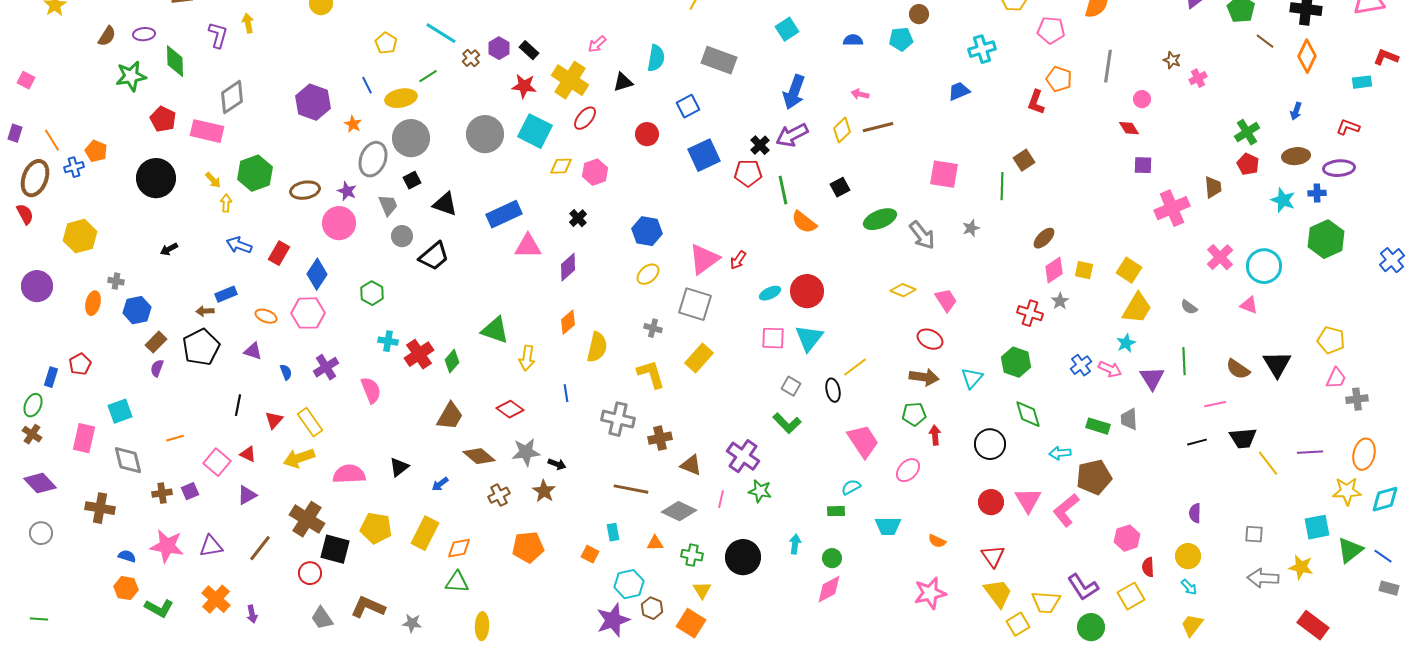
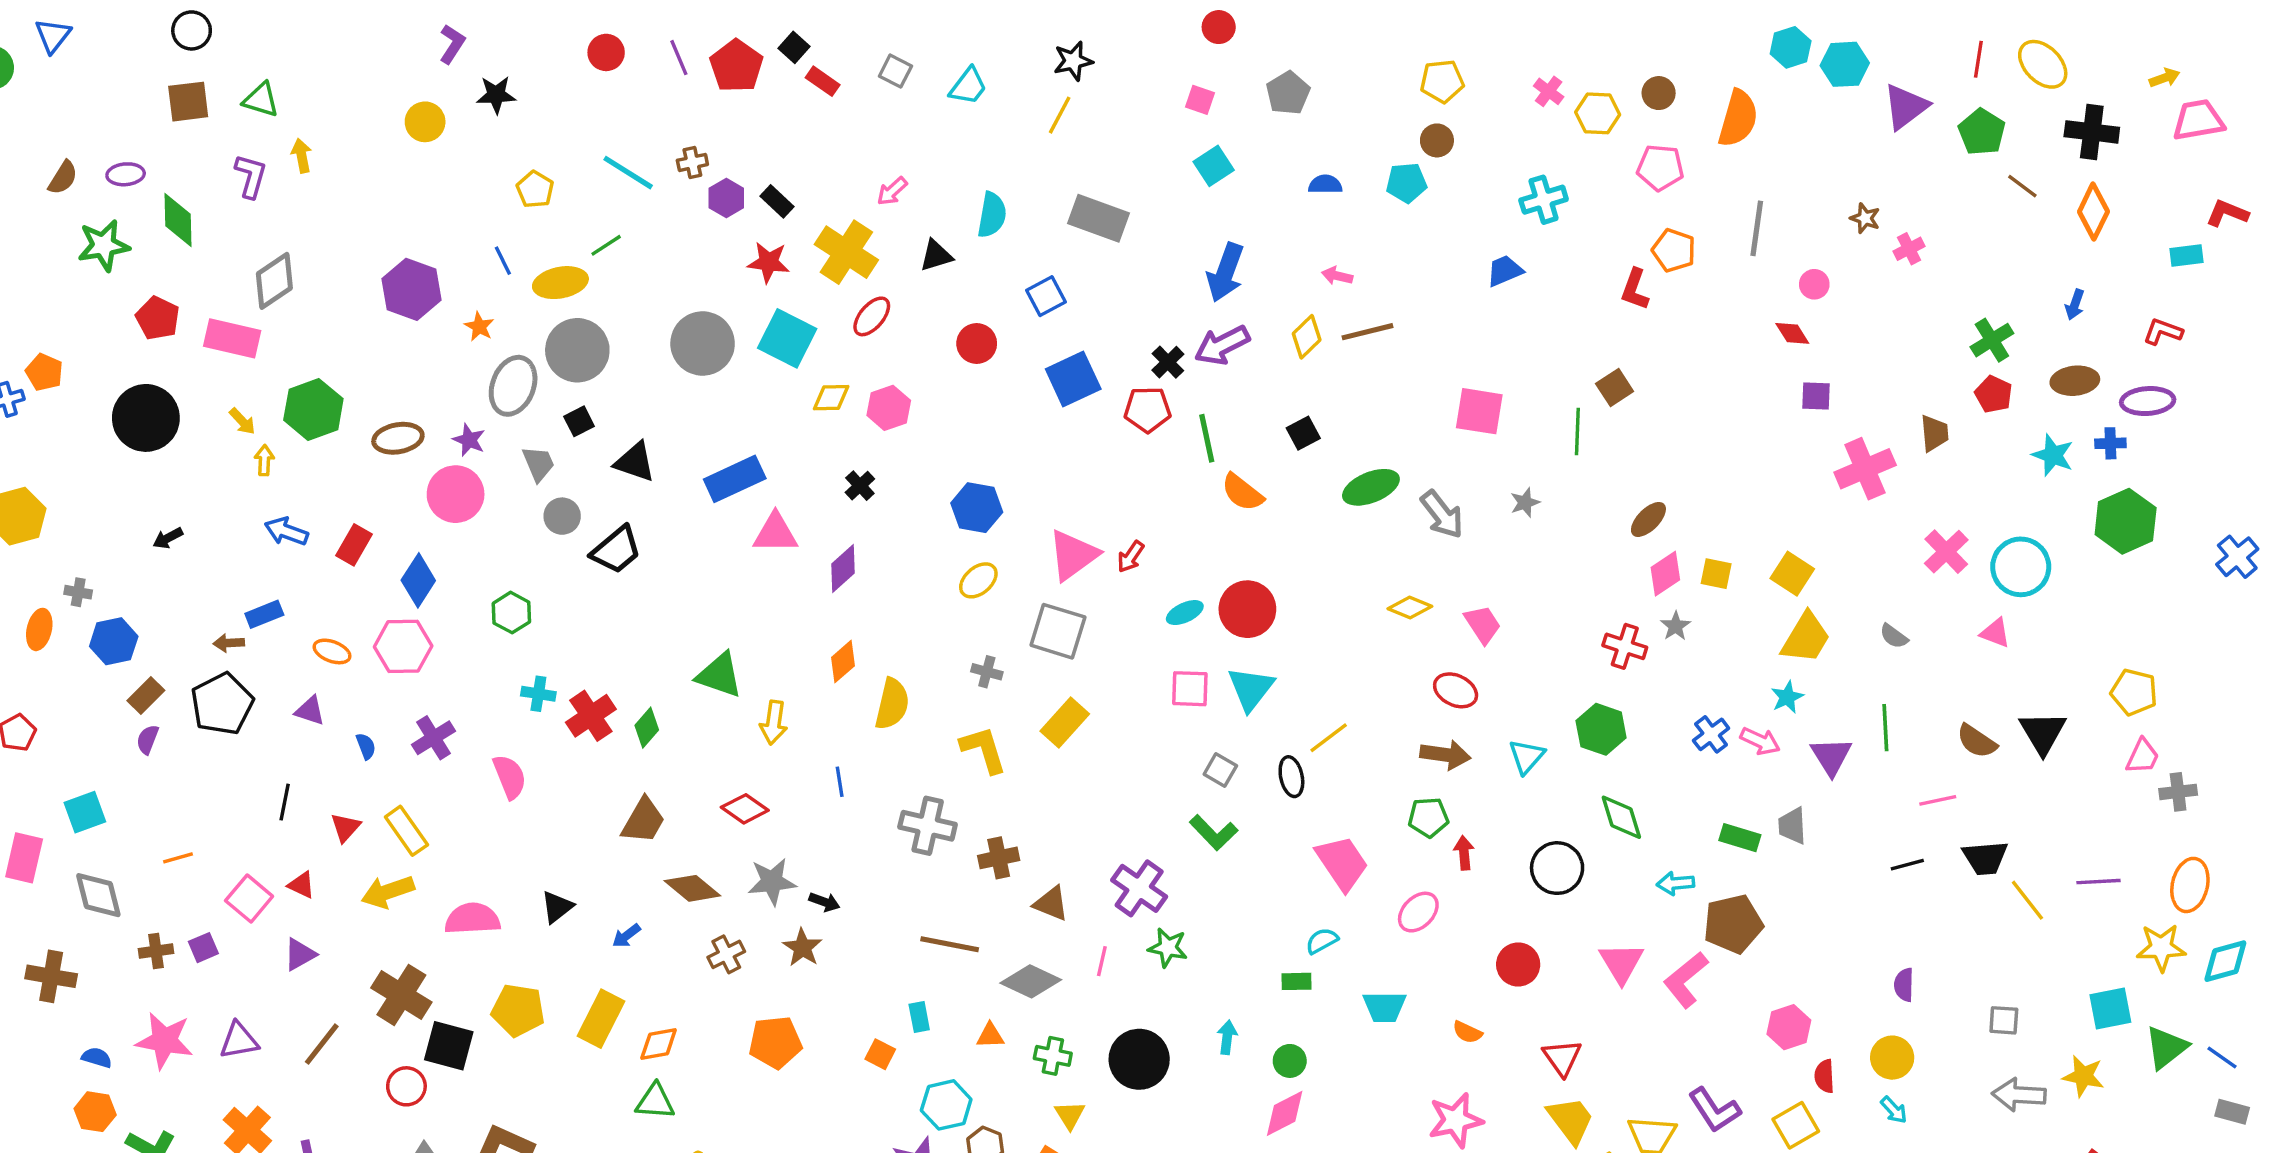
brown cross: (471, 58) -> (692, 162), moved, turned 30
red circle: (991, 502) -> (1518, 964), moved

